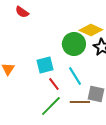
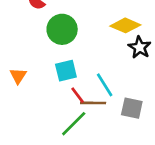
green circle: (74, 44) -> (62, 29), moved
brown line: (80, 102) -> (93, 103), moved

